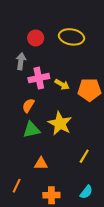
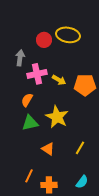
red circle: (36, 38) -> (44, 40), moved
orange triangle: (41, 164) -> (48, 149), moved, turned 32
orange line: (17, 186) -> (29, 176), moved

